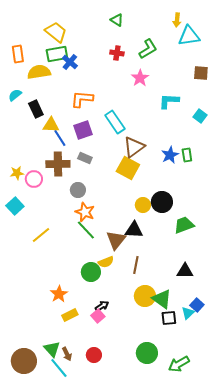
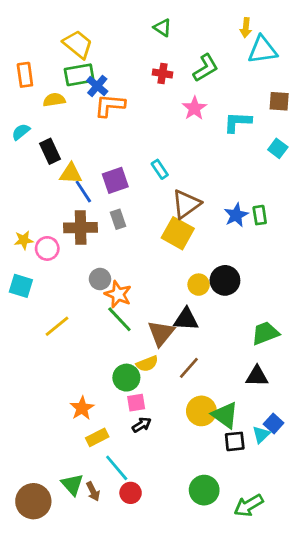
yellow semicircle: (39, 72) -> (54, 100), size x0.7
orange L-shape: (82, 99) -> (110, 105), moved
cyan L-shape: (169, 101) -> (237, 122), moved
cyan square: (200, 116) -> (278, 148), moved
cyan rectangle: (115, 122) -> (160, 169), size x0.6
gray rectangle: (85, 158) -> (118, 219), turned 48
gray circle: (78, 190) -> (100, 279), moved
cyan square: (15, 206) -> (21, 286), turned -30
green trapezoid: (184, 225) -> (265, 333), moved
brown line: (136, 265) -> (189, 368), turned 30
pink square: (98, 316) -> (136, 403), moved, turned 32
cyan line: (59, 368) -> (117, 468), moved

